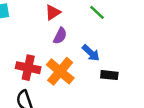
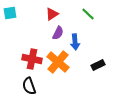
blue arrow: (91, 53) -> (75, 42), moved, turned 42
black rectangle: (109, 75) -> (98, 65), turned -32

